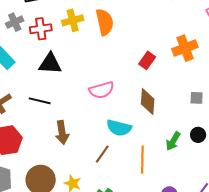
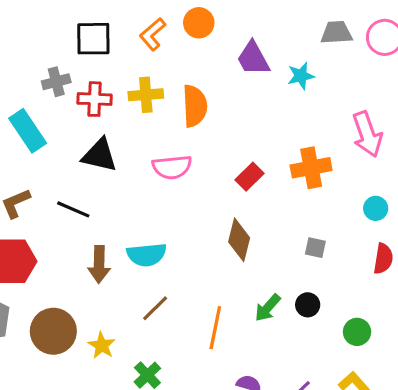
pink semicircle: (101, 90) -> (172, 167), moved
cyan semicircle: (119, 128) -> (147, 255), moved, turned -30

